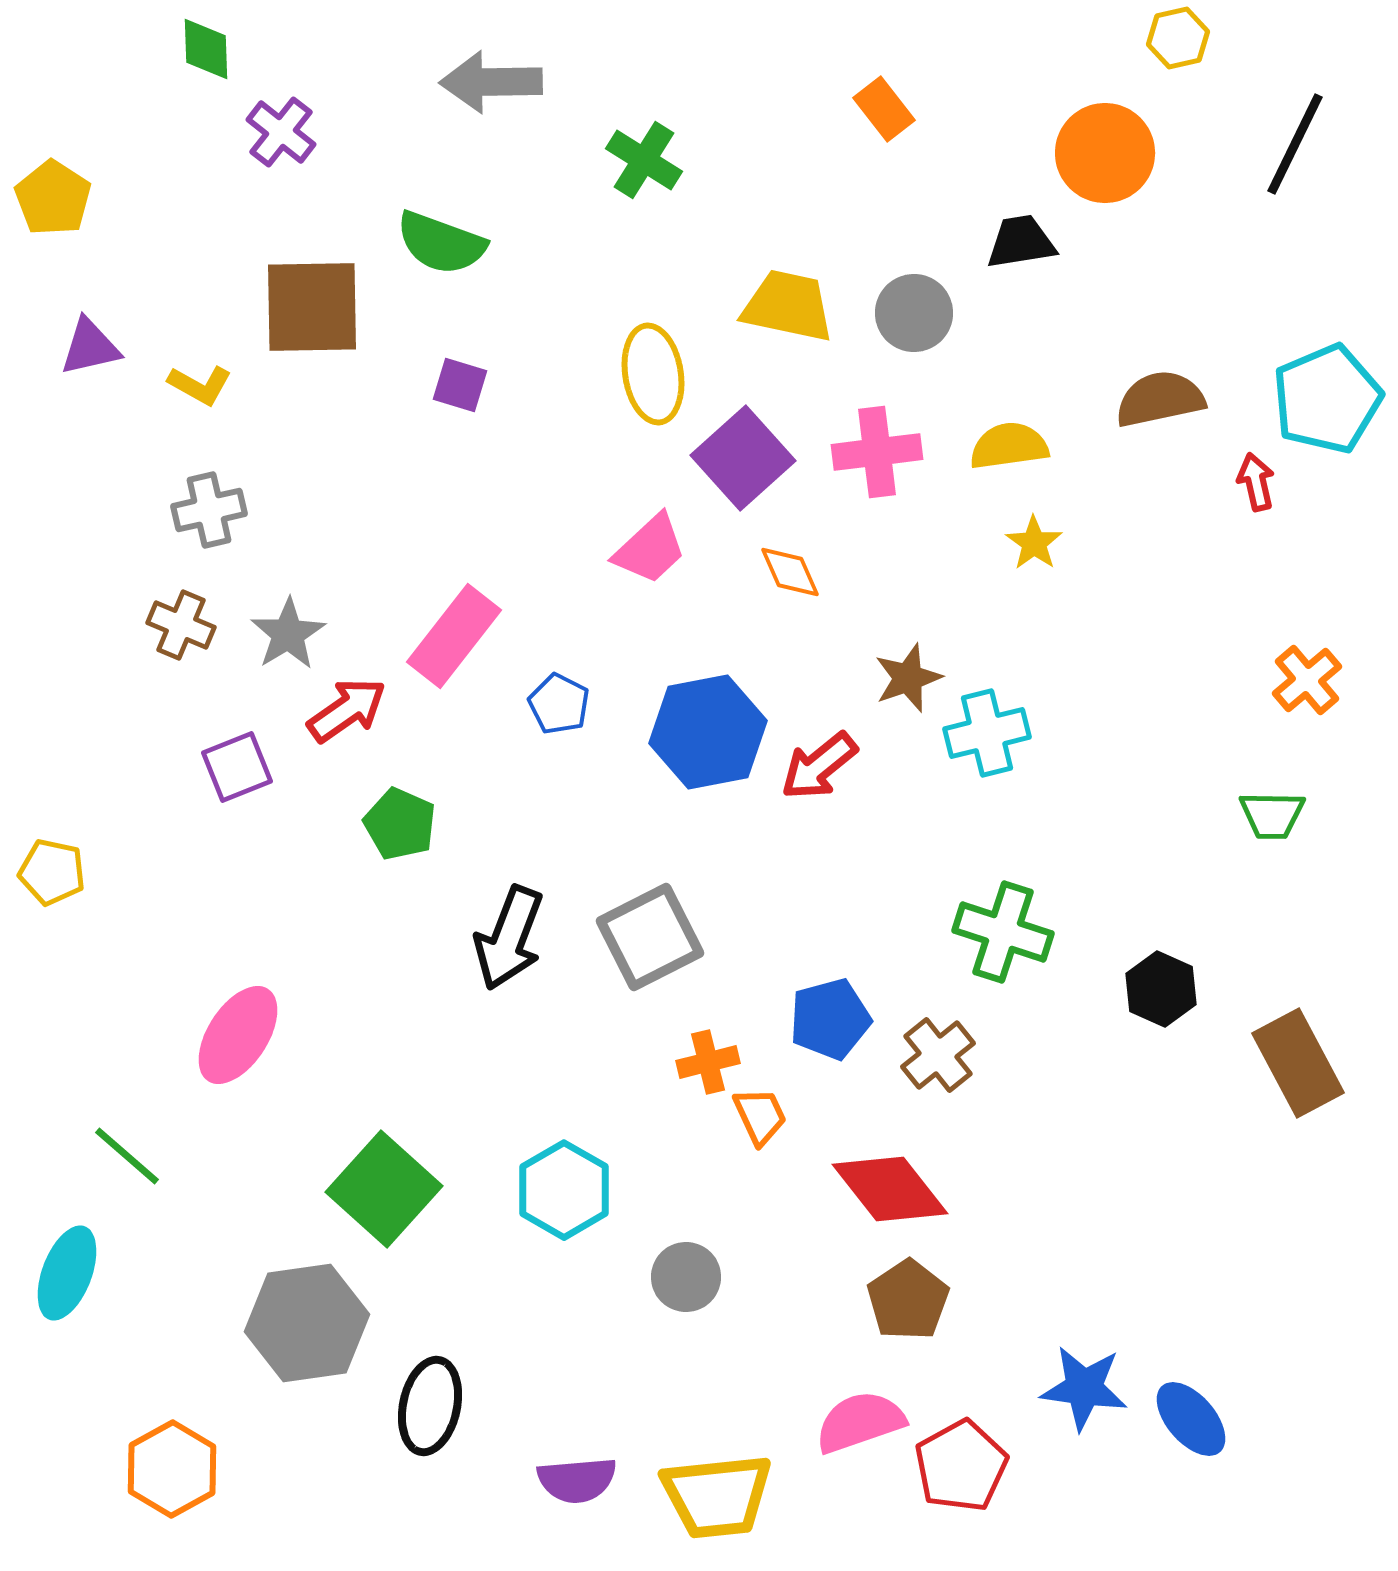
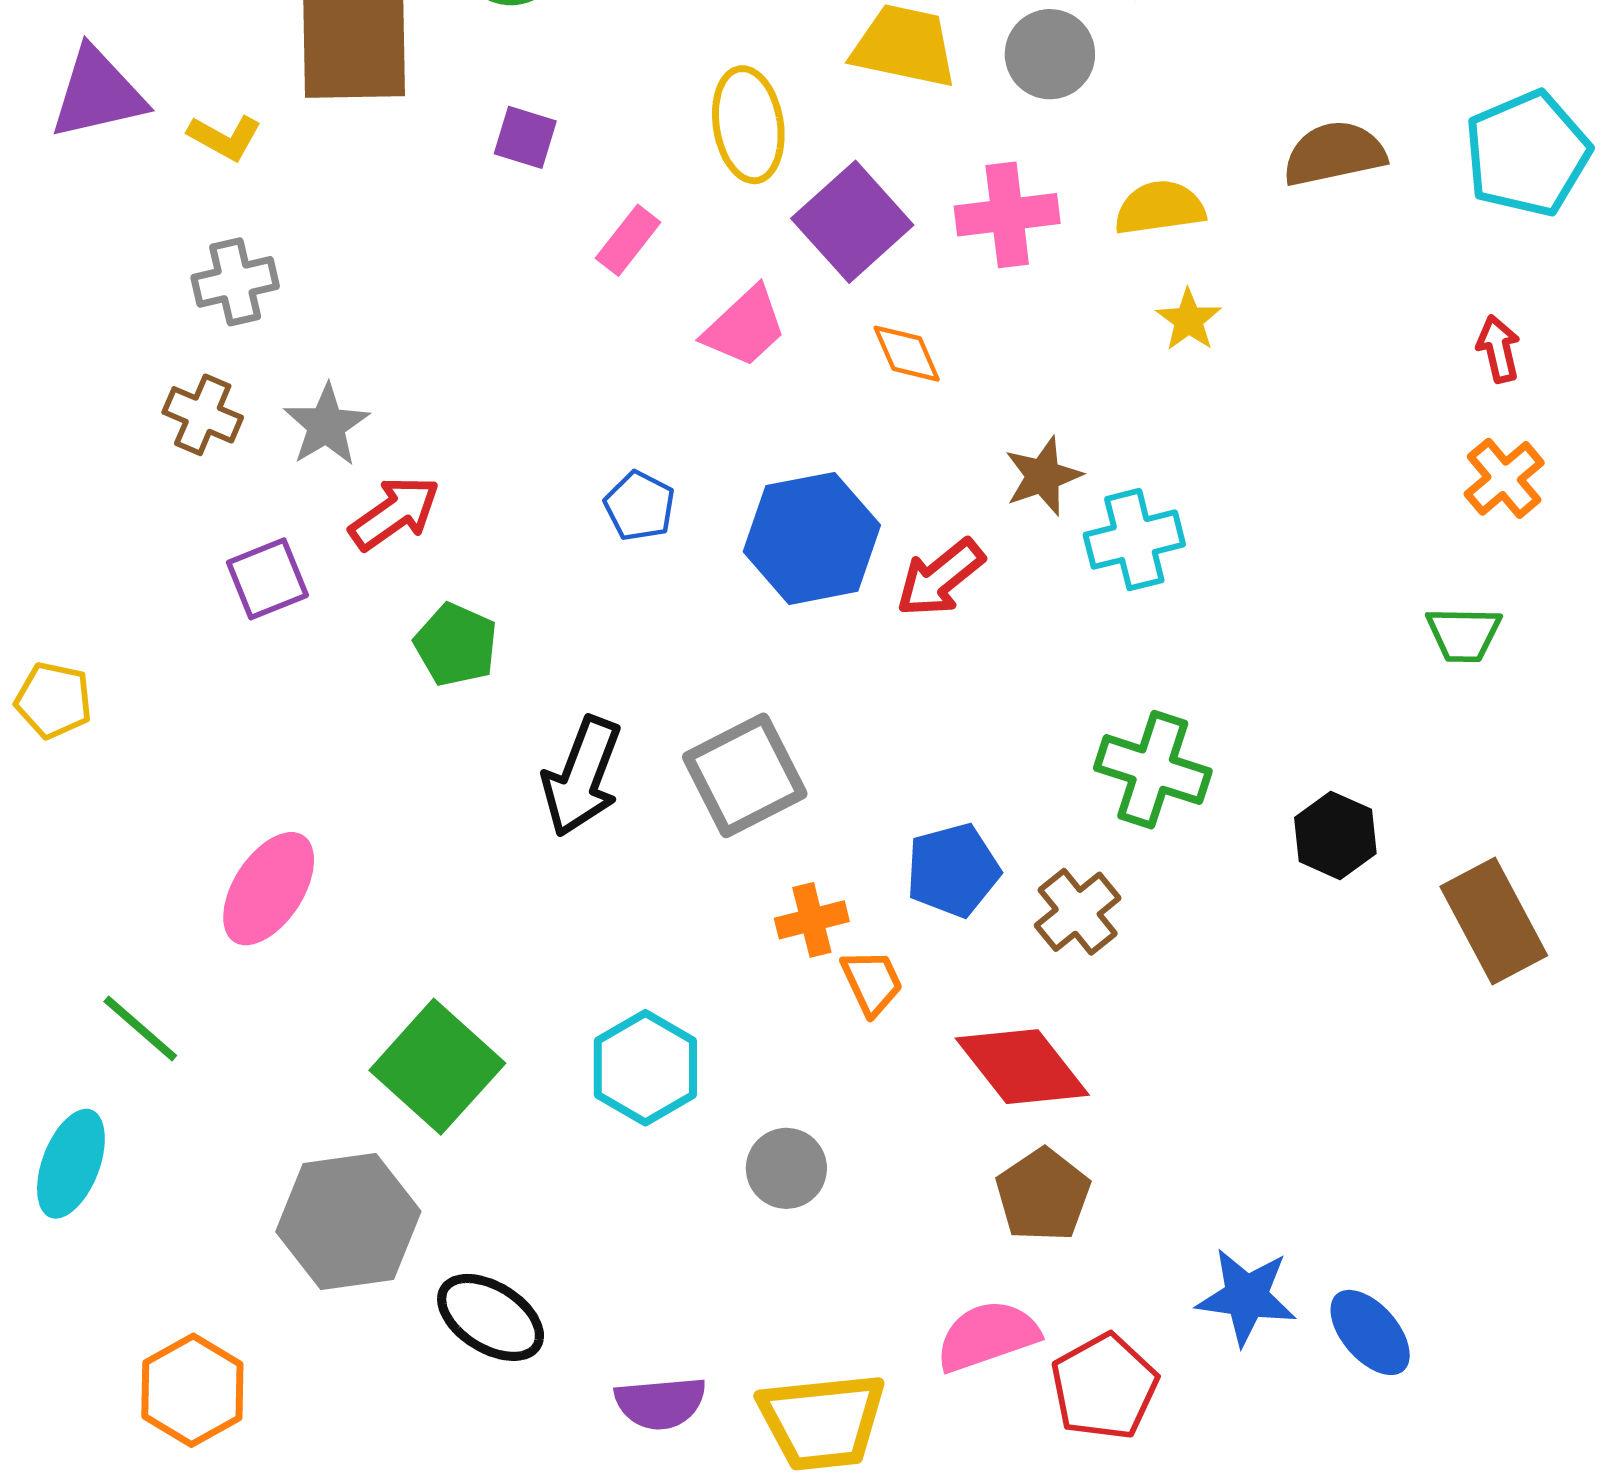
purple triangle: (90, 347) -> (98, 93), size x1.4
red arrow: (1256, 482) -> (1498, 349), moved
pink rectangle: (454, 636) -> (628, 240), moved, size x0.6
black ellipse: (430, 1406) -> (491, 1317), turned -70

